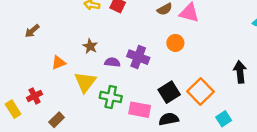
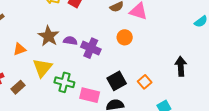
brown star: (90, 46) -> (49, 36), size x1.5
purple semicircle: (112, 62) -> (70, 41), moved
orange square: (200, 92) -> (145, 82), size x0.6
brown rectangle: (57, 120) -> (18, 87), moved

